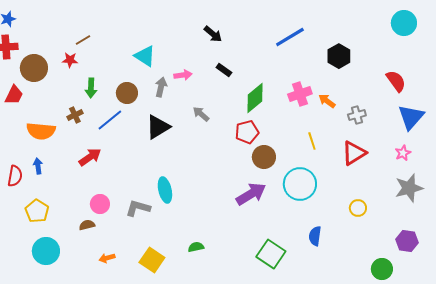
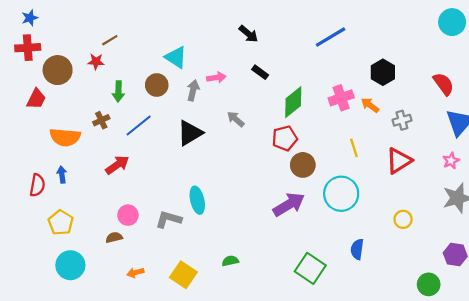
black hexagon: (339, 56) -> (383, 72), moved
brown circle: (127, 93) -> (157, 85), moved

